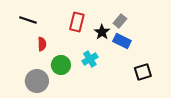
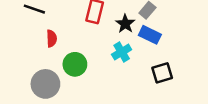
cyan cross: (90, 59) -> (122, 52), moved
black square: (143, 72) -> (162, 73), moved

